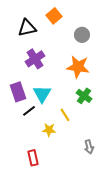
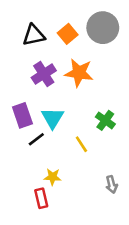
orange square: (54, 16) -> (68, 34), moved
gray circle: (82, 35) -> (103, 28), moved, size x1.6
orange star: (78, 67) -> (79, 73), moved
yellow star: (49, 130) -> (53, 177), moved

